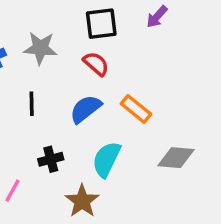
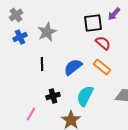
black square: (101, 24) -> (93, 23), moved
gray star: (40, 48) -> (47, 32), turned -30
red semicircle: (96, 64) -> (103, 43), moved

